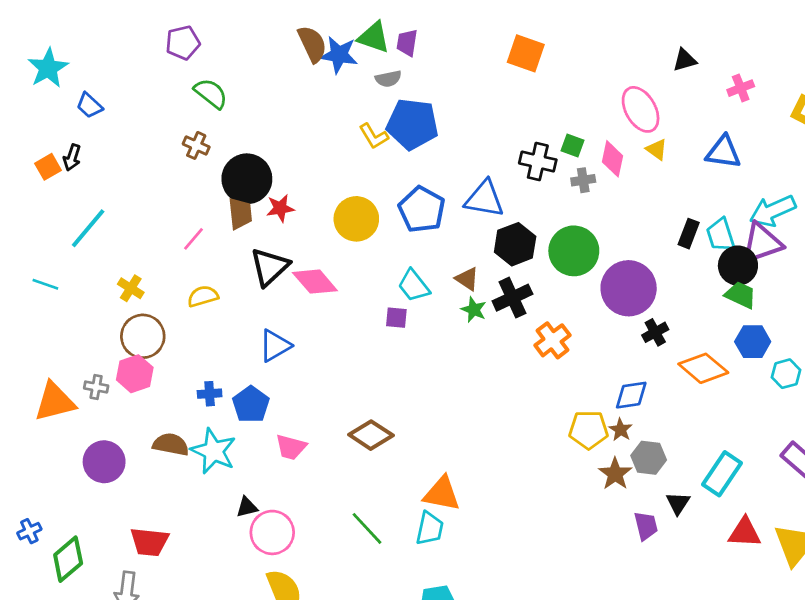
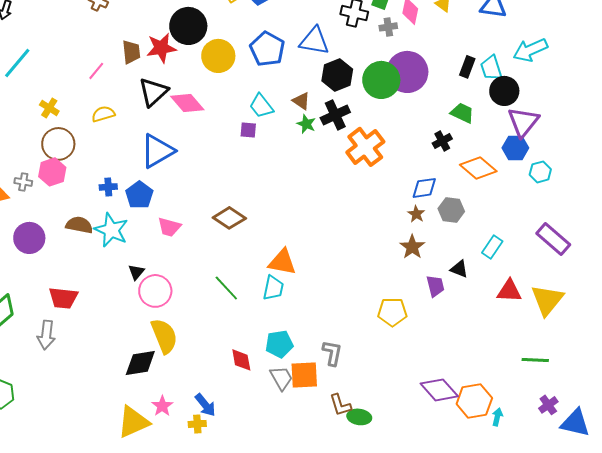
black circle: (247, 179) -> (188, 26), moved
red star: (280, 208) -> (161, 48), size x1.4
purple triangle: (762, 243) -> (523, 122), moved, turned -32
purple circle: (629, 288) -> (407, 72), moved
green trapezoid: (741, 295) -> (462, 113), moved
orange cross: (552, 340) -> (365, 147), size x1.4
blue triangle: (275, 346) -> (157, 151), size x1.4
yellow pentagon: (589, 430) -> (392, 312), moved
gray hexagon: (649, 458) -> (451, 210), moved
cyan rectangle: (722, 474) -> (492, 247), size x0.7
black triangle: (678, 503) -> (459, 269), turned -42
black triangle: (247, 507) -> (136, 272), turned -36

